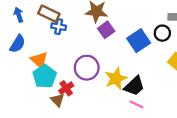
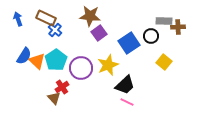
blue cross: (59, 27) -> (55, 30), turned 32
blue semicircle: (18, 44) -> (24, 56), moved
cyan pentagon: (45, 76) -> (56, 60), moved
yellow star: (116, 78) -> (108, 65), moved

